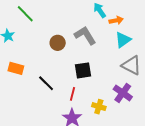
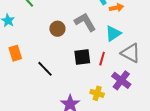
cyan triangle: (123, 40) -> (113, 33), moved
orange rectangle: (16, 68) -> (15, 53), turned 56
red line: (73, 94) -> (102, 59), moved

